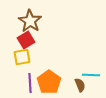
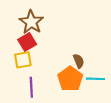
orange pentagon: (49, 82) -> (70, 79), moved
brown semicircle: (80, 85) -> (79, 61), moved

